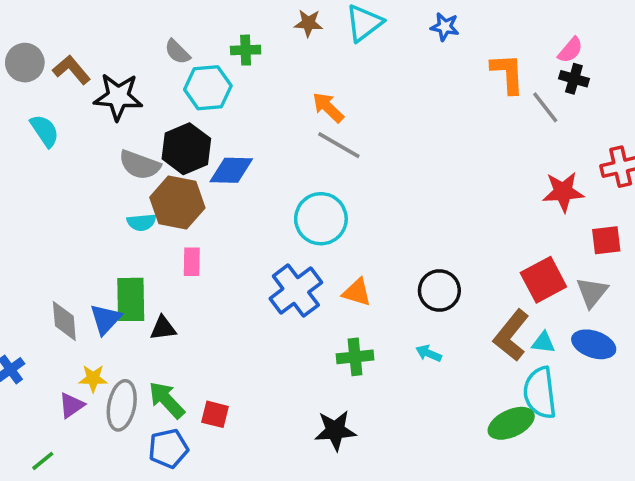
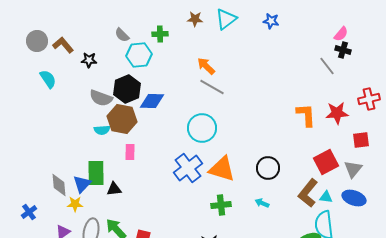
orange L-shape: (508, 73) -> (306, 115), moved
black star: (118, 97) -> (89, 60), size x0.6
orange triangle: (357, 292) -> (222, 169), size x1.6
yellow star: (93, 378) -> (75, 204), moved

